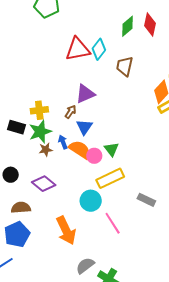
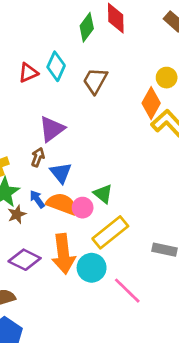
red triangle: (78, 49) -> (28, 73), size x0.6
brown trapezoid: (125, 66) -> (95, 81), turned 30
orange arrow: (66, 230) -> (63, 254), moved, turned 32

